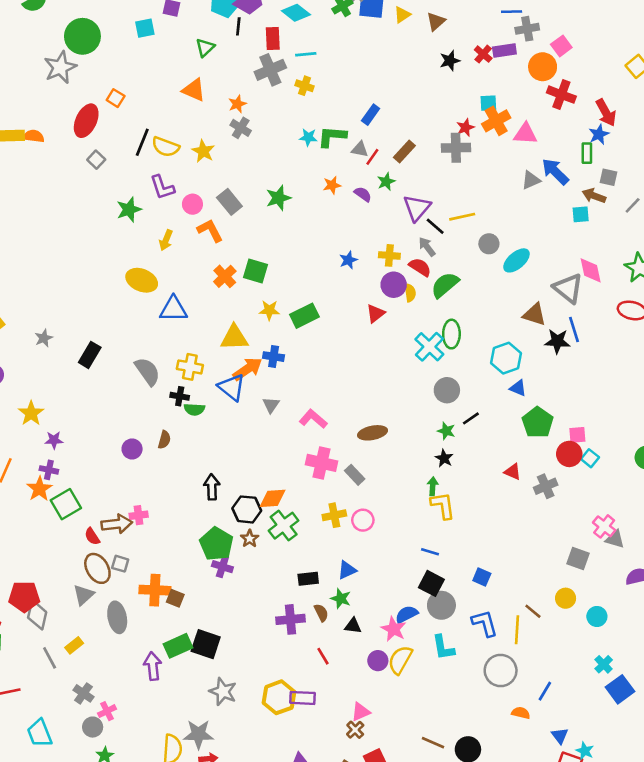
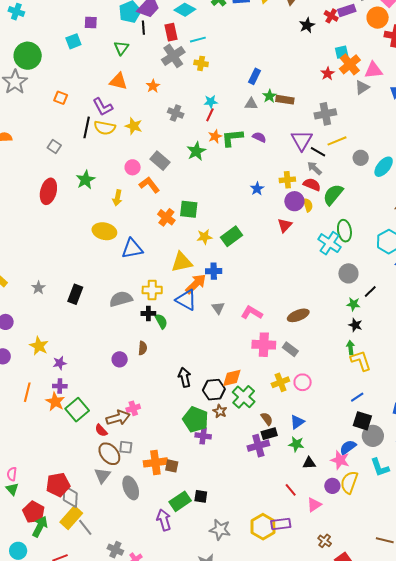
red ellipse: (86, 121) -> (48, 191), moved
gray cross: (241, 128) -> (176, 113), moved
green L-shape: (332, 137) -> (232, 138), moved
gray cross: (456, 148) -> (325, 114), moved
brown rectangle: (404, 152) -> (285, 100), turned 66
red line: (372, 157) -> (210, 115), moved
gray triangle: (531, 180) -> (362, 87), moved
green star: (386, 182) -> (269, 96), moved
orange star: (332, 185) -> (215, 136), moved
purple L-shape: (162, 187) -> (103, 107), moved
gray semicircle: (147, 371) -> (121, 299), turned -60
green semicircle: (194, 409) -> (161, 321), turned -112
blue line: (430, 552) -> (357, 397), turned -40
brown semicircle: (321, 613) -> (267, 419), moved
purple cross: (290, 619) -> (258, 446), moved
black square: (206, 644) -> (201, 496), size x0.6
yellow rectangle: (74, 645) -> (71, 518), moved, size x1.6
pink triangle: (361, 712) -> (314, 505), moved

